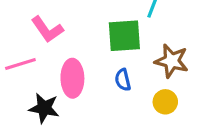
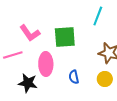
green square: (124, 36) -> (65, 37), moved
blue semicircle: (123, 80) -> (74, 77), moved

